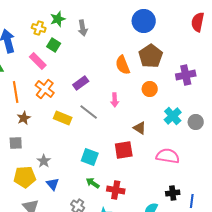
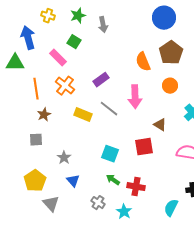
yellow cross: (39, 28) -> (48, 16), moved
pink arrow: (115, 100) -> (135, 97), size x1.6
yellow pentagon: (25, 177) -> (35, 181), moved, turned -30

